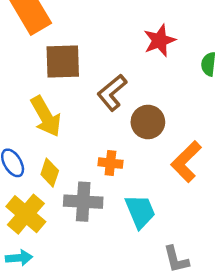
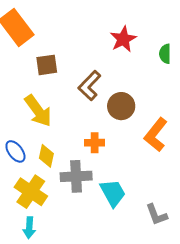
brown square: (63, 62) -> (47, 65), size x0.7
cyan trapezoid: (140, 211) -> (113, 193), moved
cyan arrow: (19, 258) -> (29, 228), turned 105

